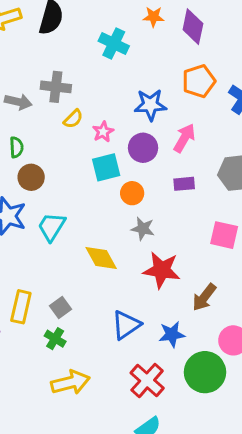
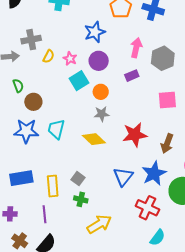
pink arrow: (184, 138) -> (136, 48), moved
gray star: (143, 229) -> (102, 114), moved
blue star: (172, 334) -> (154, 173), size x1.4

